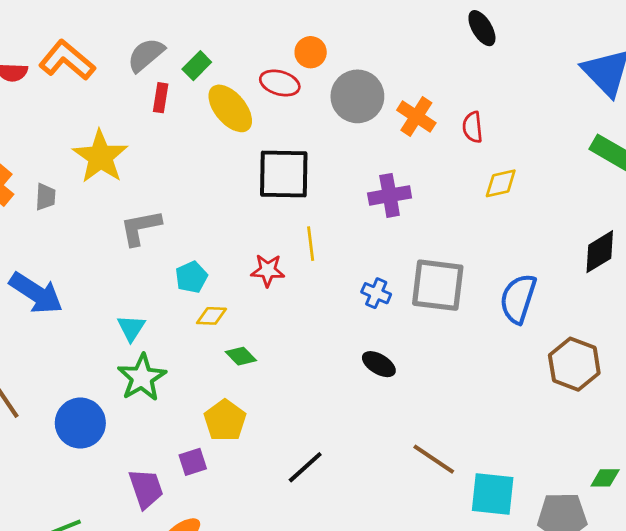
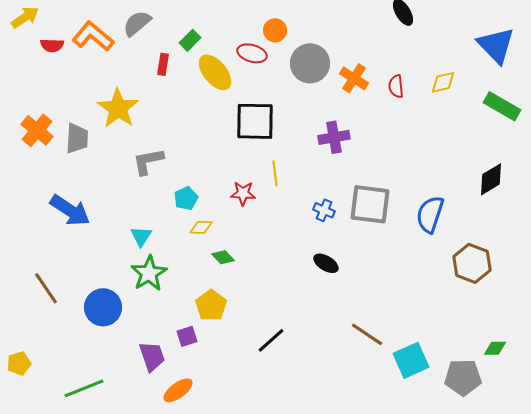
gray semicircle: (146, 55) -> (137, 23), moved
yellow diamond: (501, 183) -> (443, 82), moved
gray trapezoid: (46, 197) -> (77, 138), size x1.5
cyan square: (493, 494) -> (411, 360), turned -30

